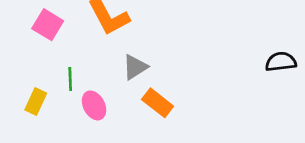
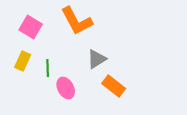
yellow rectangle: (36, 101) -> (23, 61), moved

